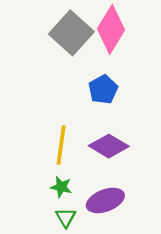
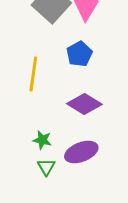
yellow line: (61, 145) -> (33, 74), moved

